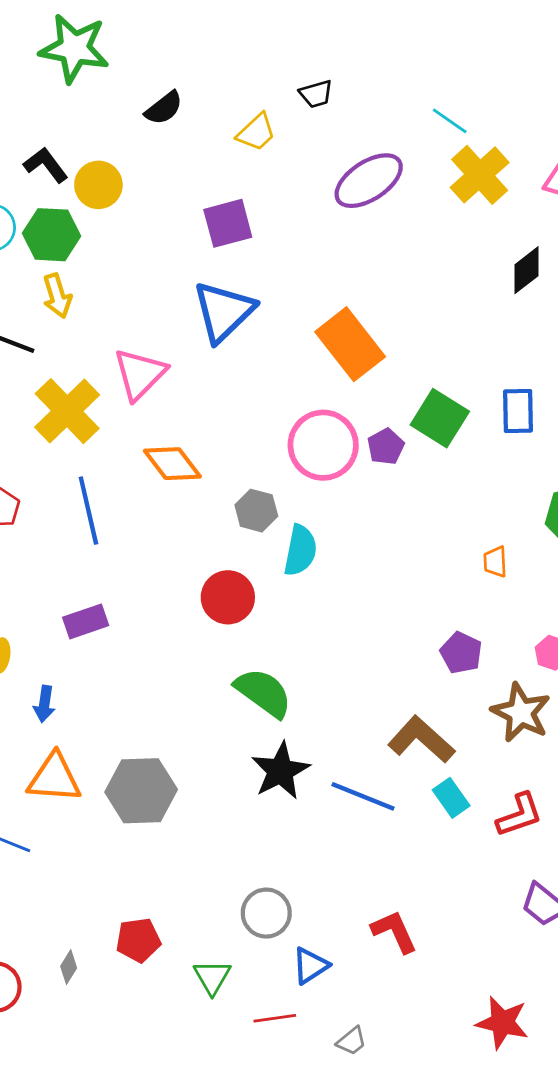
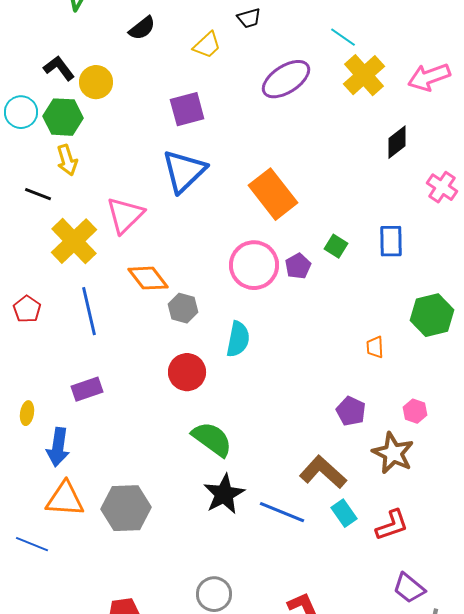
green square: (440, 418) -> (336, 246), size x0.6
gray hexagon: (256, 511) -> (183, 308), moved
blue arrow: (44, 704) -> (58, 447), size x1.5

